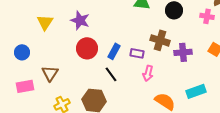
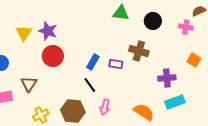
purple star: (80, 20) -> (48, 31), moved
red circle: (87, 48) -> (53, 56), moved
purple cross: (183, 52) -> (167, 78), moved
pink arrow: (148, 73) -> (105, 107), moved

